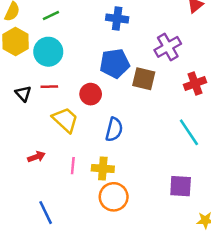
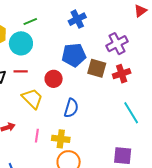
green line: (51, 15) -> (30, 22), moved
blue cross: (117, 19) -> (77, 19), turned -36
red cross: (195, 83) -> (122, 74), moved

